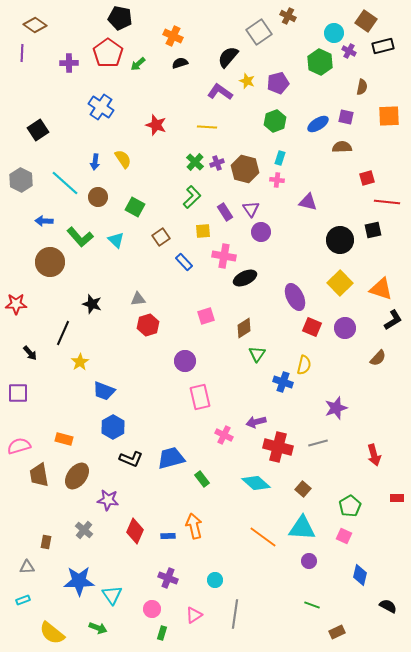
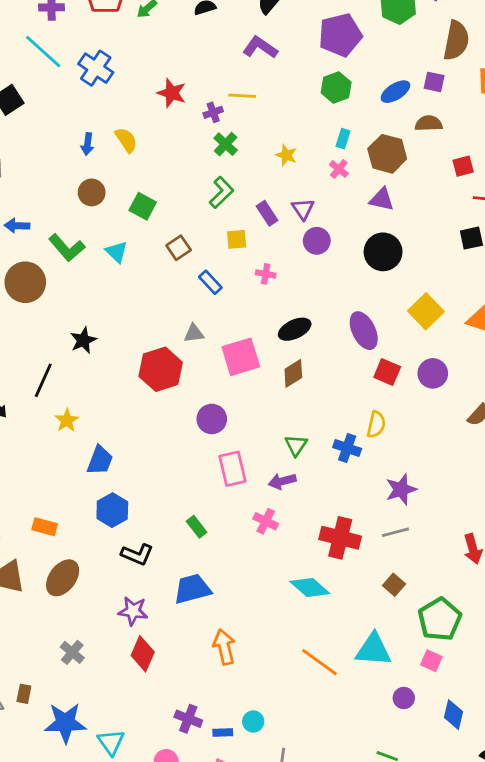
yellow star: (247, 81) -> (286, 155), moved
purple pentagon: (278, 83) -> (340, 35), size x1.4
brown semicircle: (362, 87) -> (456, 41), size x1.8
purple cross: (217, 163) -> (213, 112), moved
brown hexagon: (245, 169) -> (387, 154), moved
pink cross: (277, 180) -> (339, 169), turned 32
cyan line: (65, 183) -> (43, 52), moved
black circle: (340, 240) -> (383, 252), moved
pink cross: (224, 256) -> (266, 274), size x0.6
black ellipse: (245, 278) -> (295, 329), moved
gray triangle: (138, 299) -> (194, 333), moved
black star: (92, 304) -> (83, 340), turned 30
pink square: (206, 316) -> (241, 357), size x1.6
red hexagon: (148, 325) -> (161, 369), size x1.4
green triangle: (257, 354) -> (296, 445), moved
blue trapezoid: (104, 391) -> (100, 460), turned -90
purple star: (336, 408) -> (401, 489), moved
purple arrow: (256, 422) -> (282, 481), moved
blue trapezoid: (171, 458) -> (192, 589), moved
green rectangle: (202, 479) -> (197, 527), moved
brown square: (303, 489) -> (394, 585), moved
purple star: (108, 500) -> (133, 611), moved
green pentagon: (350, 506) -> (440, 619), size x1.4
blue rectangle: (168, 536) -> (223, 733), moved
brown rectangle: (46, 542) -> (24, 694), moved
purple circle: (309, 561) -> (404, 698), moved

